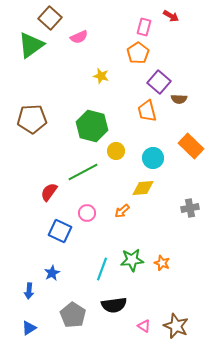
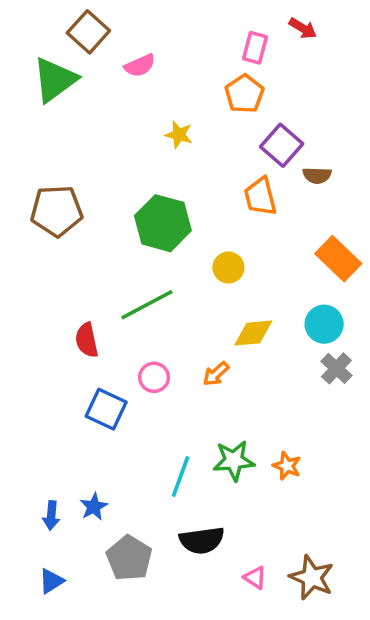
yellow circle: (116, 151) -> (228, 267), moved
cyan circle: (153, 158) -> (324, 324), moved
red semicircle: (49, 192) -> (87, 340), turned -48
gray cross: (190, 208) -> (336, 368), turned -36
blue star: (52, 273) -> (94, 507), moved

